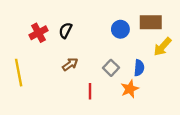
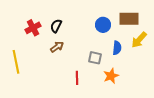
brown arrow: (70, 64) -> (57, 47), moved
gray square: (111, 68) -> (95, 58), turned -32
blue semicircle: (139, 68) -> (117, 48), moved

